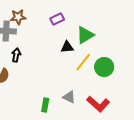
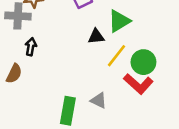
red L-shape: (98, 104) -> (138, 84), moved
green rectangle: (45, 105) -> (68, 111), size x1.5

